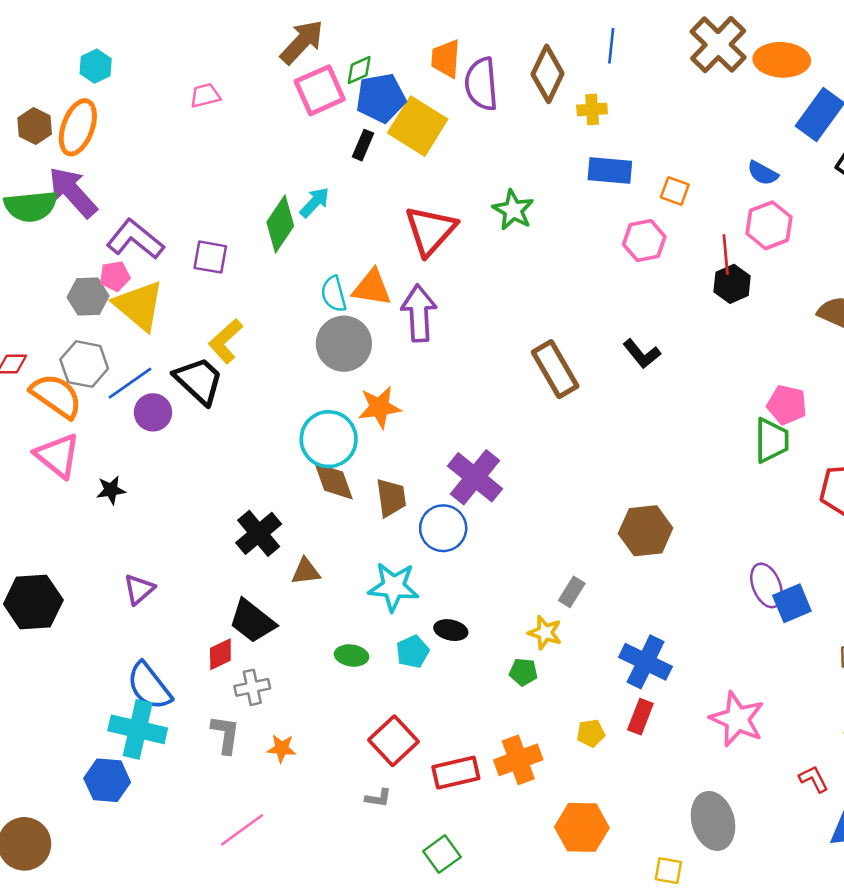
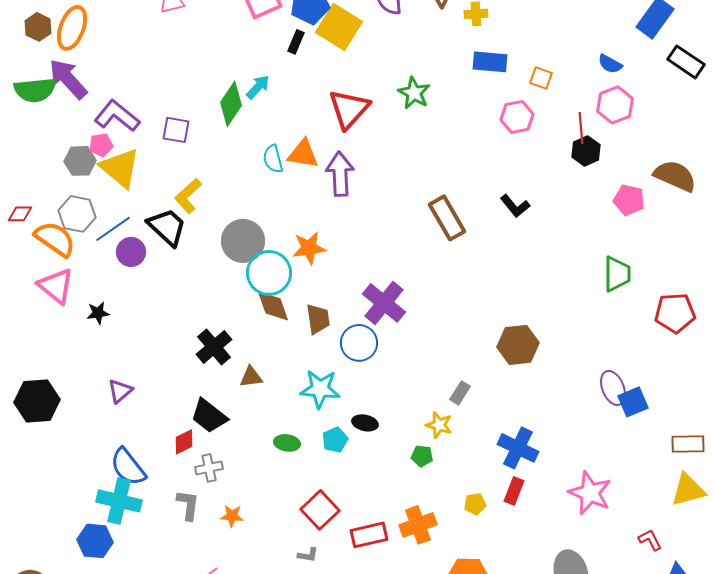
gray circle: (344, 344) -> (243, 241), moved
pink pentagon: (787, 405) -> (629, 200), moved

